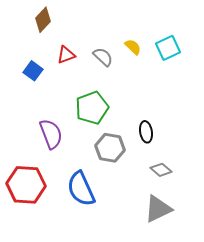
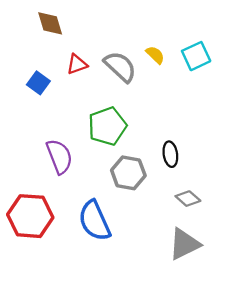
brown diamond: (43, 20) -> (50, 23), turned -60
gray semicircle: (103, 57) -> (120, 67), size x1.4

